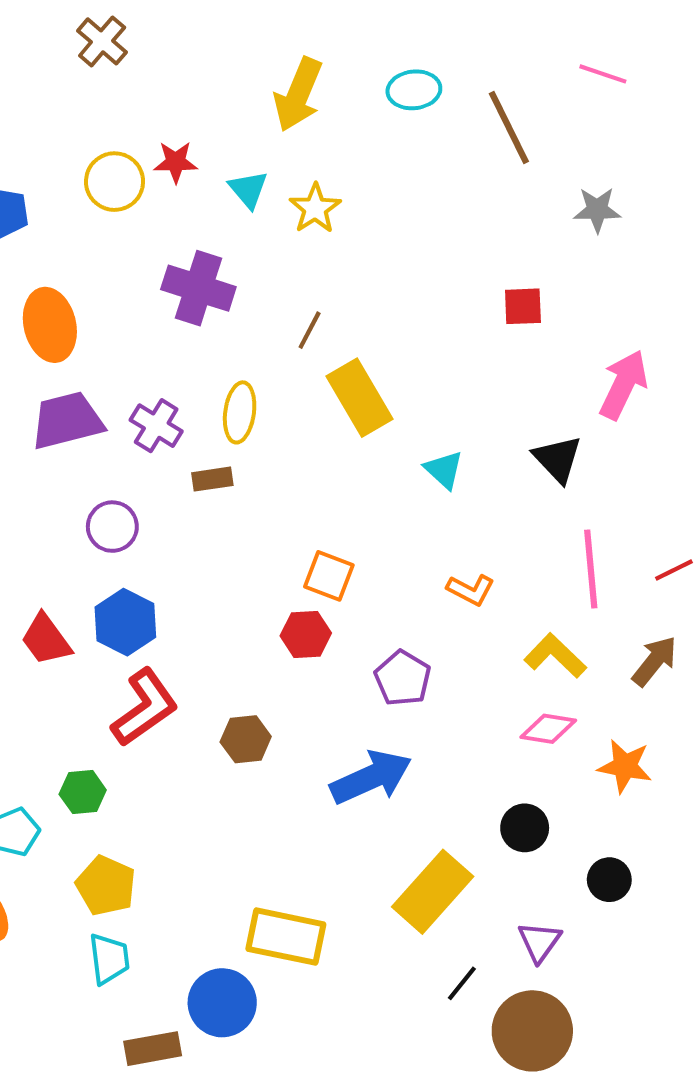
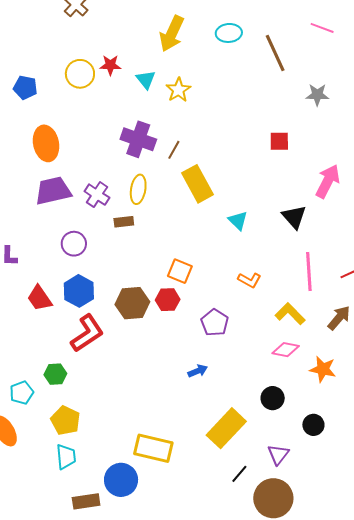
purple cross: (198, 288) -> (138, 139), moved
brown hexagon: (246, 739) -> (132, 303), moved, size x1.4
blue arrow: (371, 777) -> (198, 371), size x0.5

